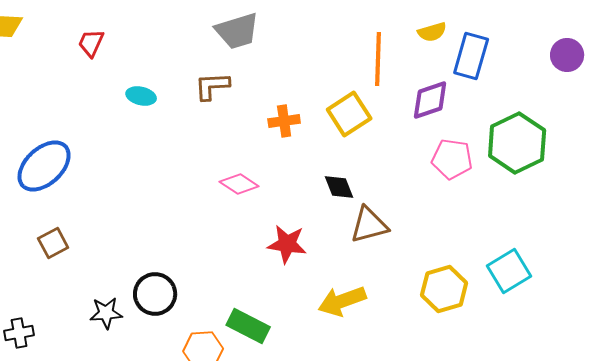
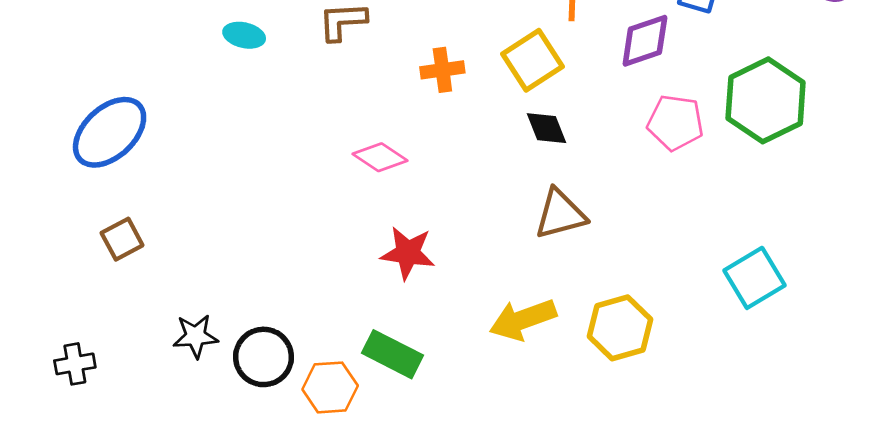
black diamond: (339, 187) -> (546, 128), moved
red star: (287, 244) -> (408, 253), moved
yellow hexagon: (444, 289) -> (620, 328), moved
black circle: (155, 294) -> (264, 357), moved

